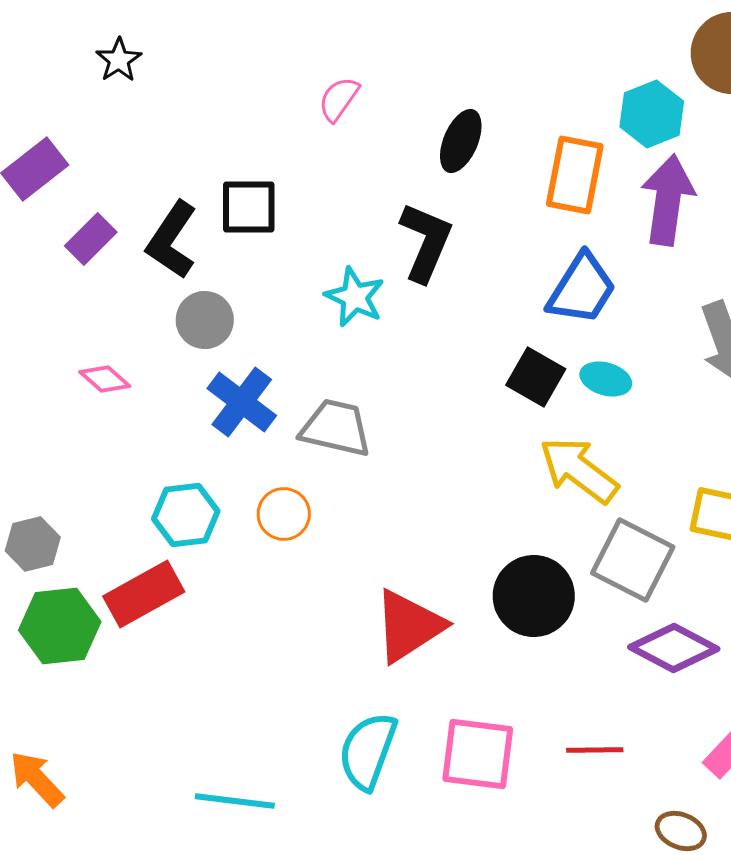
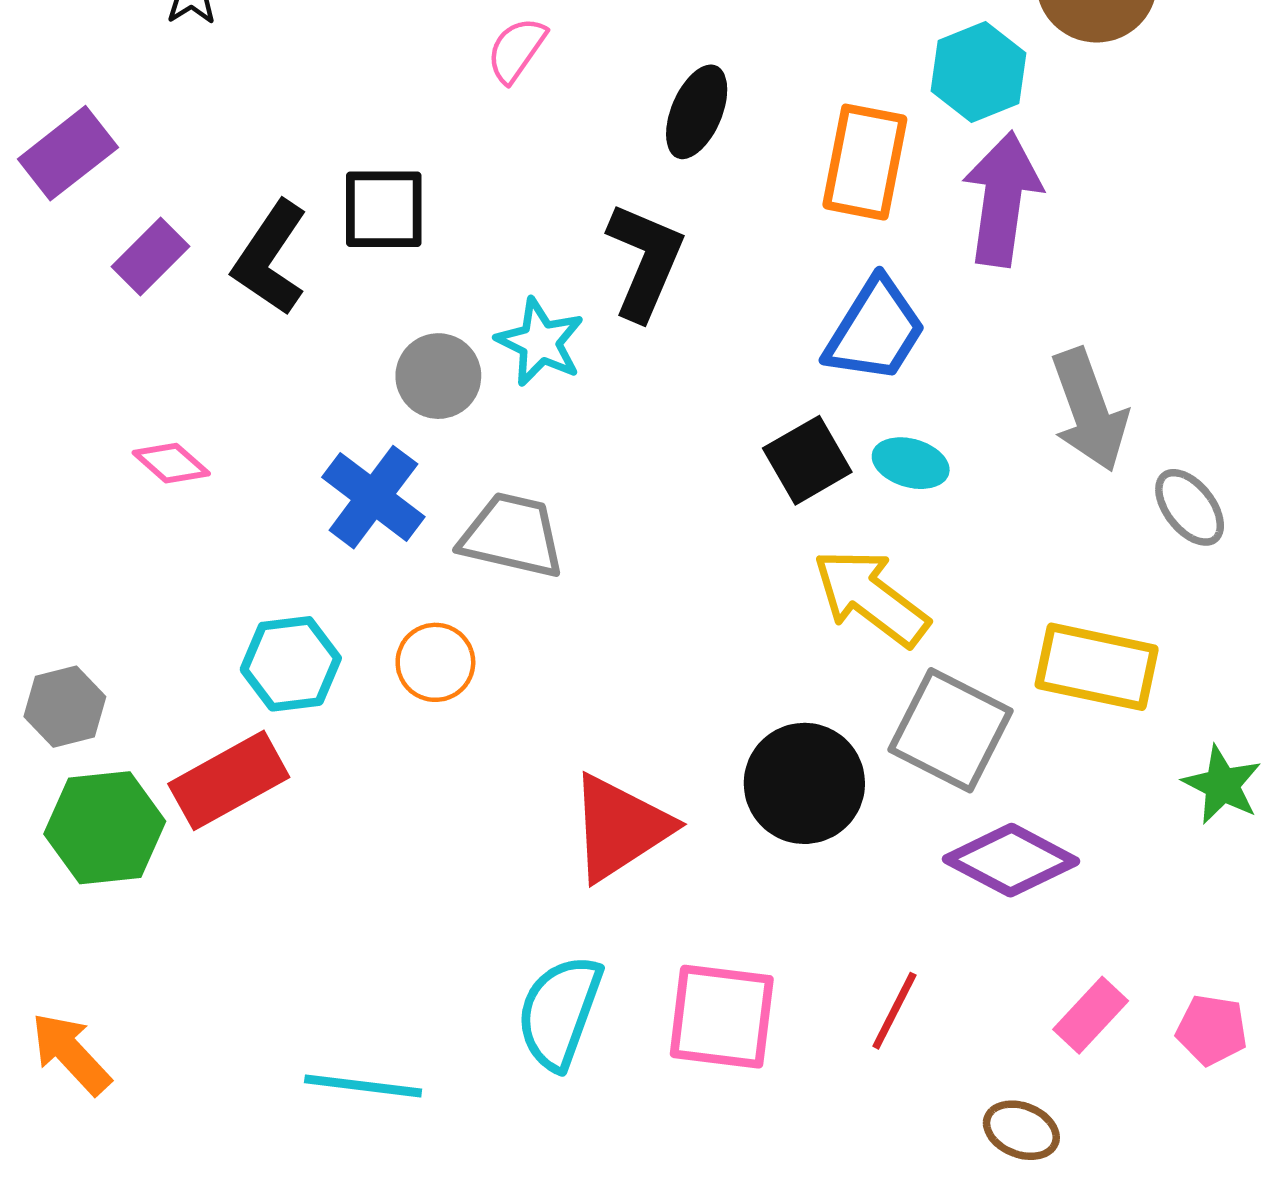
gray circle: (205, 320) -> (438, 376), moved
black square: (536, 377) -> (807, 460), turned 30
red line: (595, 750) -> (894, 1011), turned -62

